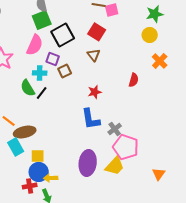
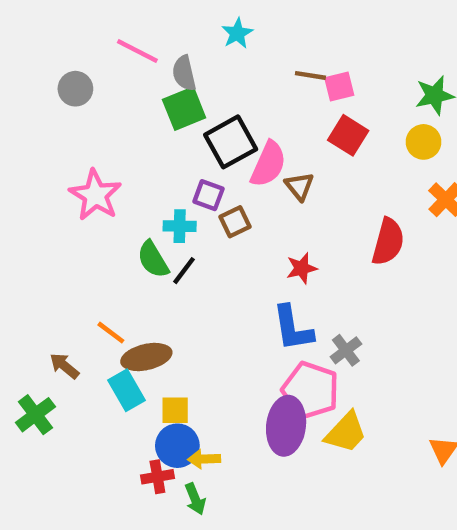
red square: (97, 32) -> (348, 135), moved
pink semicircle: (35, 45) -> (268, 164), moved
red semicircle: (134, 80) -> (388, 242), size x1.5
pink pentagon: (126, 147) -> (310, 390), moved

